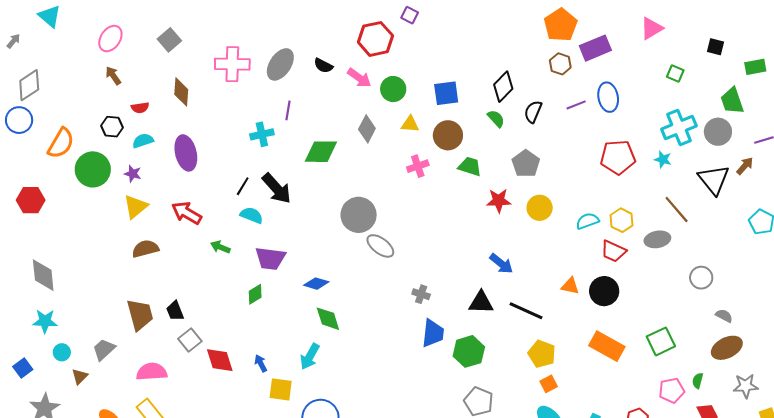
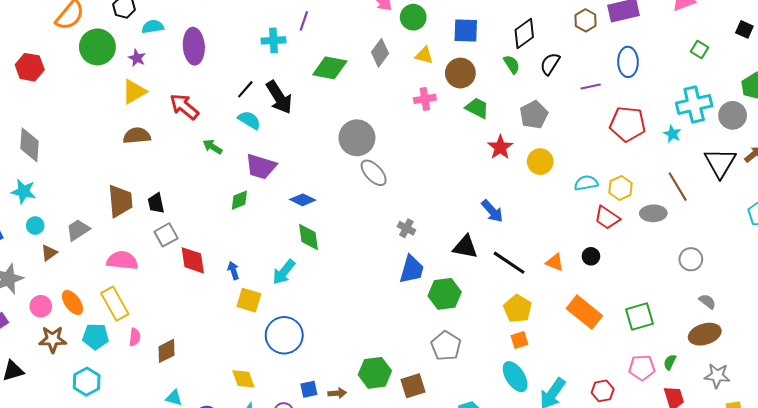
purple line: (576, 105) -> (591, 86), moved
red star: (499, 201) -> (500, 147), turned 30
orange triangle: (570, 286) -> (555, 262), moved
black circle: (604, 291) -> (591, 256), size x0.6

